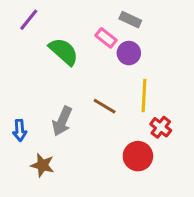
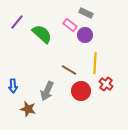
purple line: (29, 20) -> (17, 22), moved
gray arrow: (62, 121) -> (47, 91), moved
red circle: (138, 156) -> (81, 91), moved

